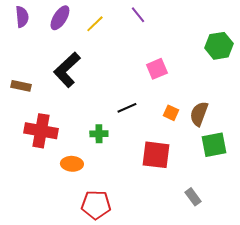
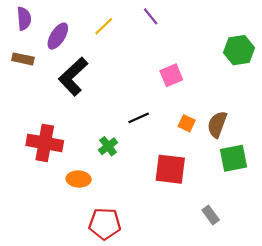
purple ellipse: (60, 18) -> (58, 36), moved
brown rectangle: (21, 86) -> (23, 59), moved
green cross: (99, 134) -> (108, 146), turned -36

